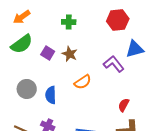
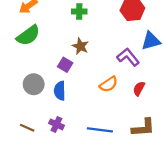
purple square: (48, 53) -> (65, 65), moved
orange semicircle: (83, 82) -> (109, 84), moved
red semicircle: (124, 105) -> (139, 89), moved

